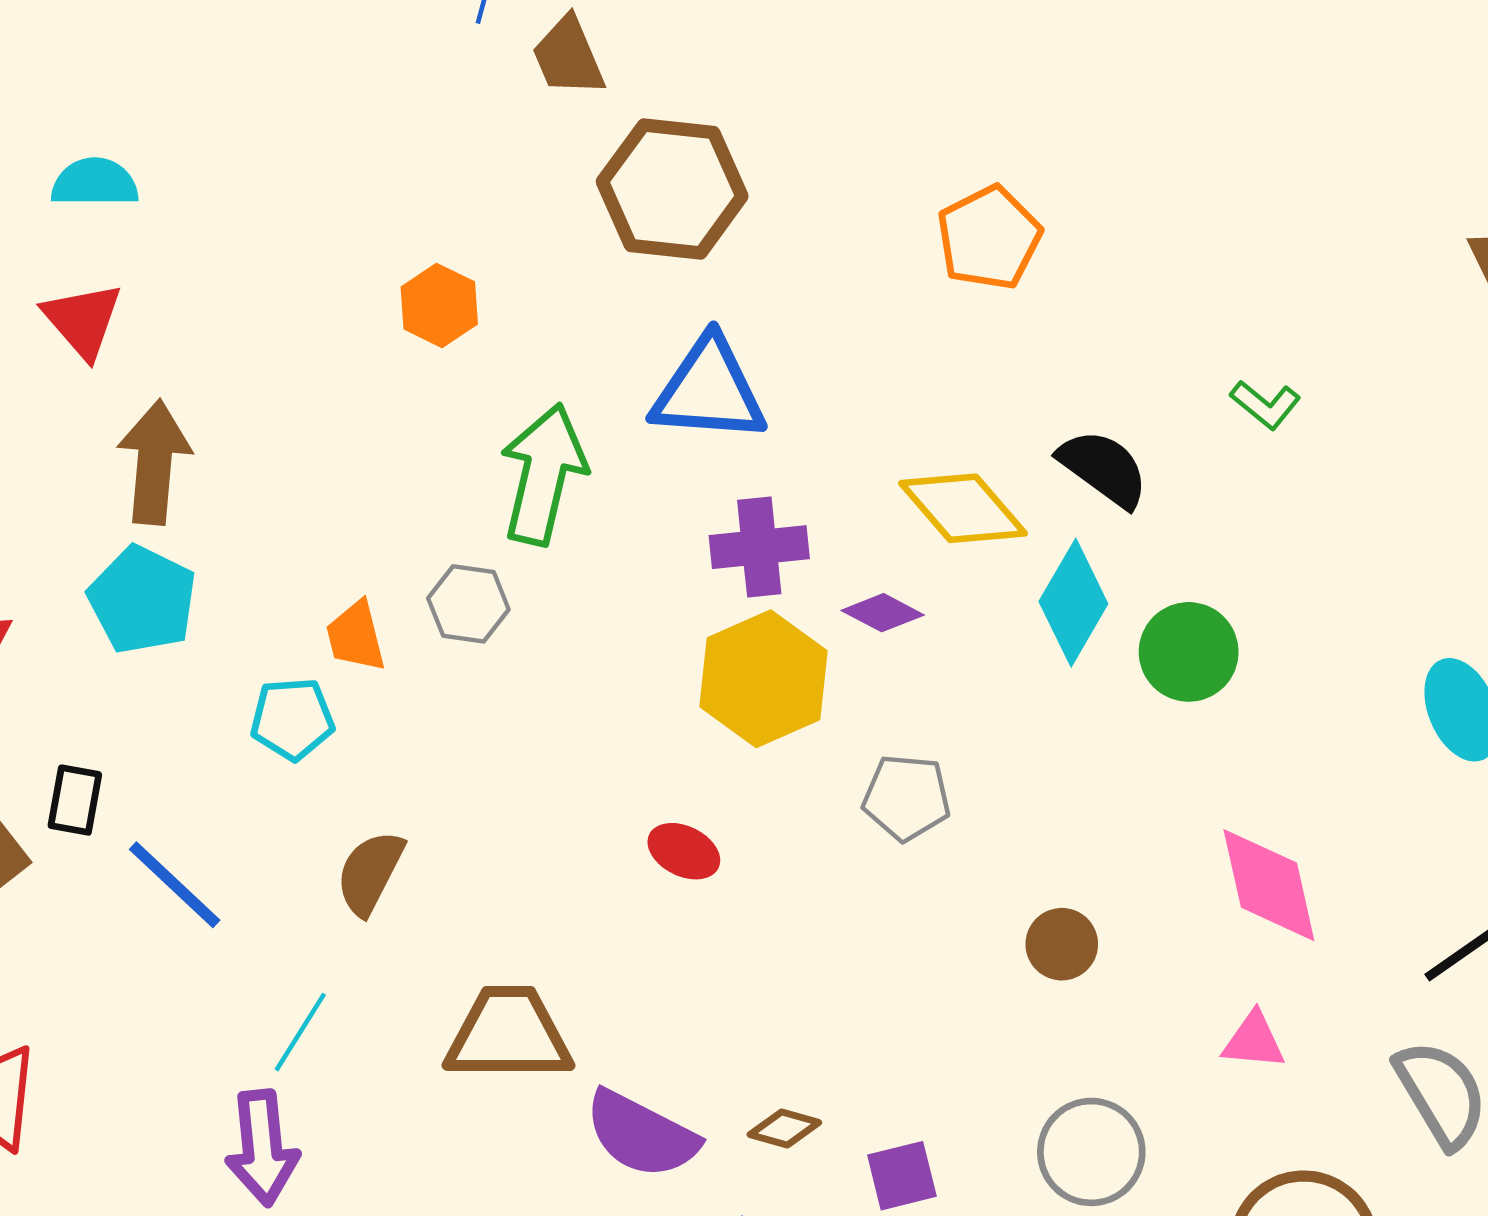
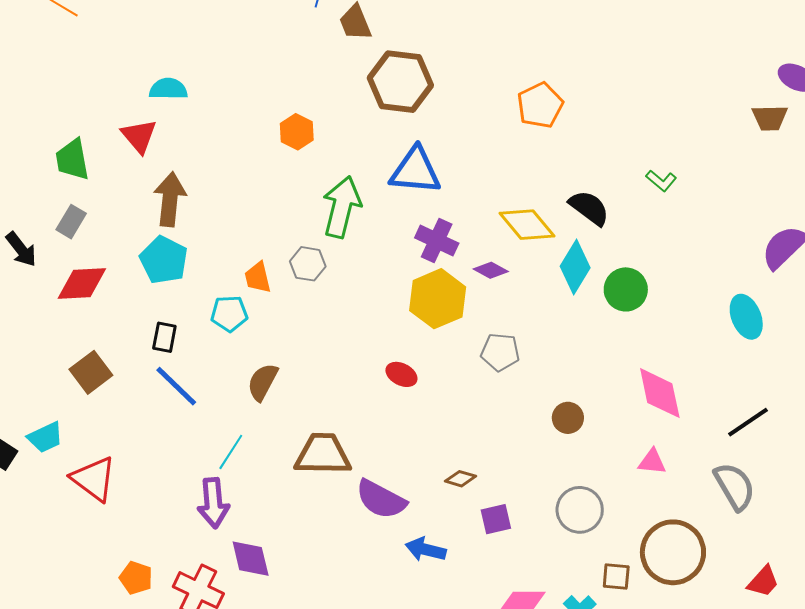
cyan semicircle: (95, 183) -> (168, 89), moved
purple cross: (759, 547) -> (437, 241), turned 30
black rectangle: (75, 800) -> (164, 337), moved
brown diamond: (784, 1129) -> (461, 479), moved

